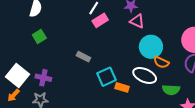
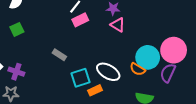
cyan circle: (151, 47) -> (148, 57), moved
white ellipse: (145, 75) -> (108, 72), moved
orange rectangle: (122, 87) -> (95, 90), turned -48

